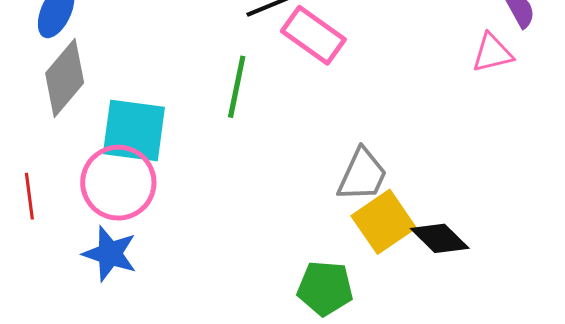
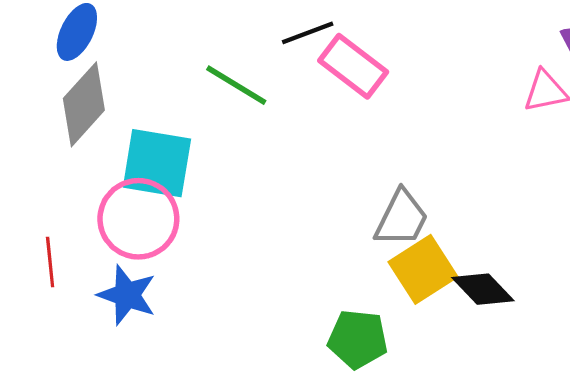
green line: (237, 87) -> (236, 85), moved, turned -72
red line: (29, 196) -> (50, 262), moved

